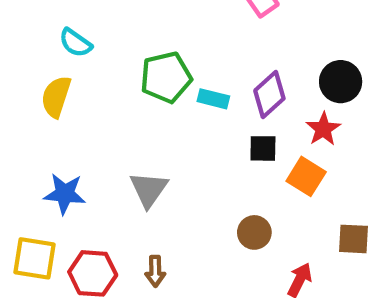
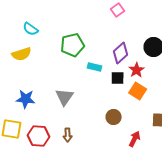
yellow semicircle: (56, 97) -> (22, 54), turned -126
cyan rectangle: (213, 99) -> (95, 67), moved
red star: (323, 129) -> (137, 70), moved

